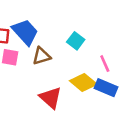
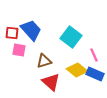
cyan square: (76, 41) -> (71, 37), size x1.5
brown triangle: (42, 56) -> (44, 61), moved

